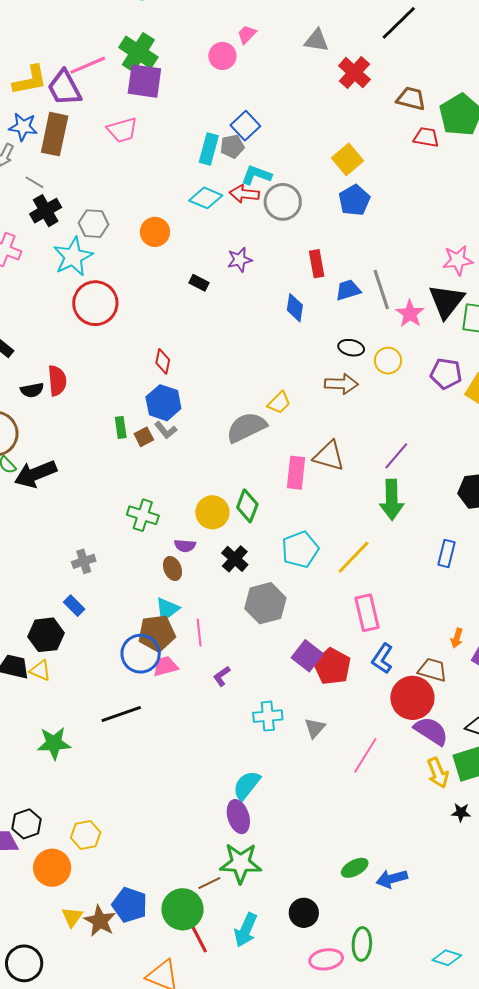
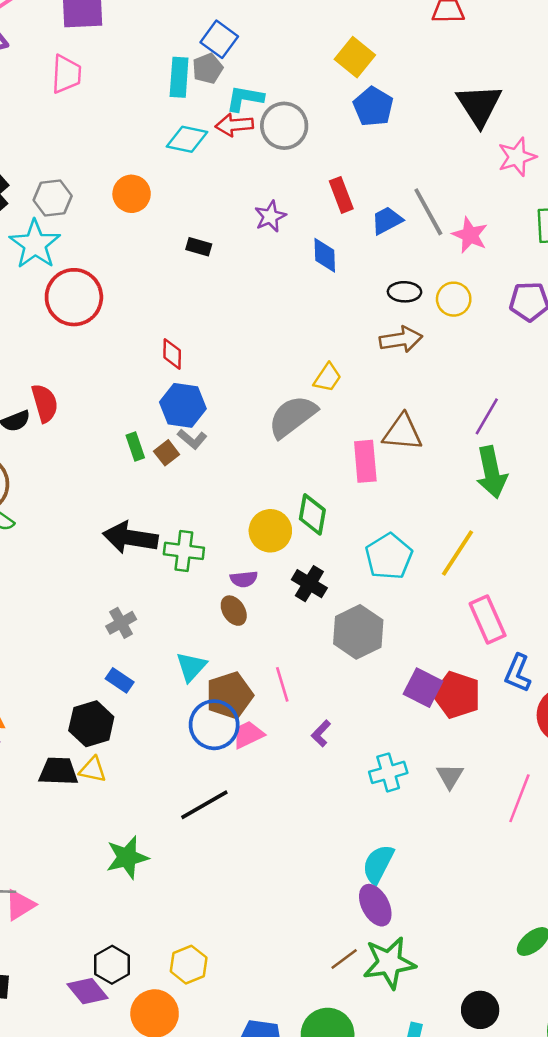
pink trapezoid: (122, 130) -> (66, 74), turned -60
purple star: (240, 260) -> (270, 216), moved
black triangle: (446, 301) -> (479, 105), moved
black arrow: (35, 474) -> (130, 538), moved, turned 42
cyan triangle: (167, 609) -> (191, 667), moved
brown line: (209, 883) -> (344, 959), moved

